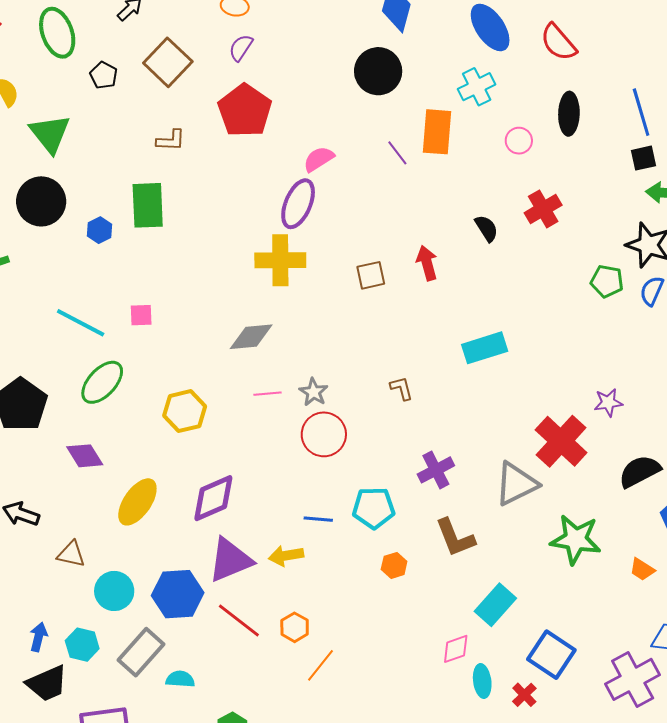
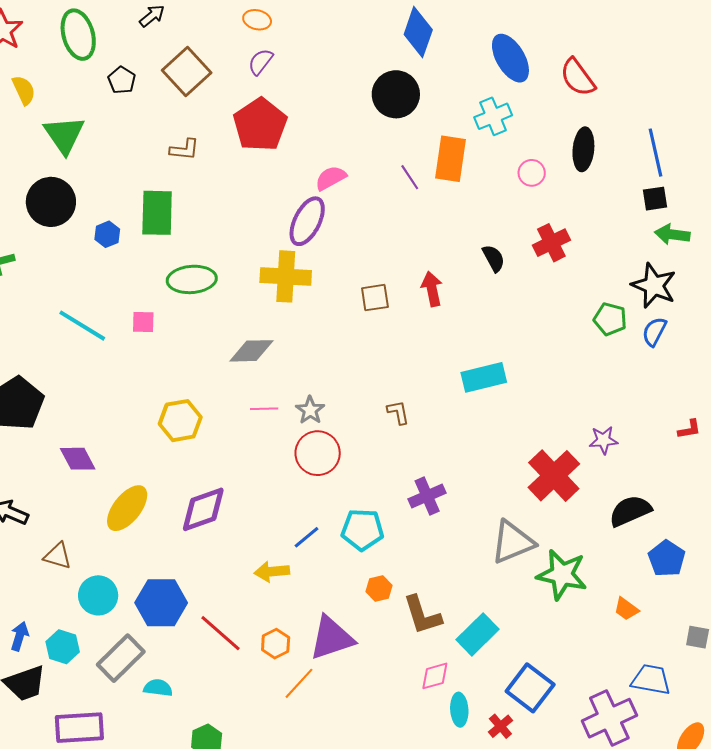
green ellipse: (102, 382) -> (192, 279), moved, turned 39
gray triangle: (516, 484) -> (513, 542), moved
blue line: (318, 519) -> (306, 537), turned -48
brown L-shape: (455, 538) -> (422, 615), moved
purple triangle: (230, 560) -> (332, 638), moved

